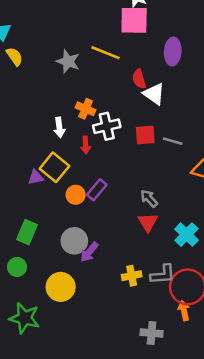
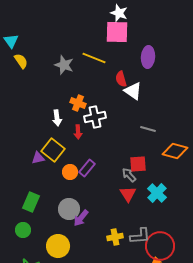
red square: (145, 135) -> (138, 164), moved
cyan cross: (186, 235) -> (157, 193), moved

